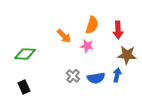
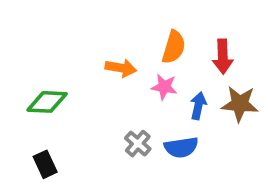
orange arrow: (64, 36) -> (121, 68), turned -35
blue arrow: (117, 75) -> (198, 106), moved

